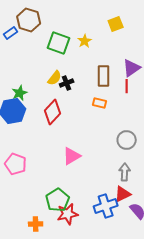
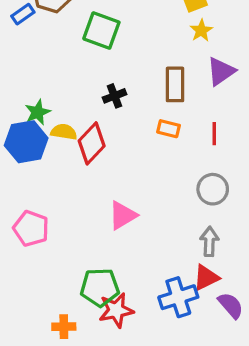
yellow star: (85, 41) -> (201, 30), moved
yellow semicircle: (55, 78) -> (64, 132), moved, turned -119
red line: (127, 86) -> (214, 134), moved
green pentagon: (58, 200) -> (100, 287), turned 30

